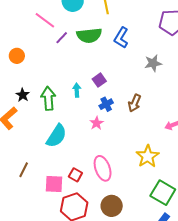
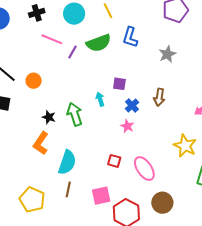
purple square: (99, 80) -> (119, 84), turned -32
cyan semicircle: (56, 136) -> (67, 162), moved
red square: (75, 175) -> (114, 161), moved

